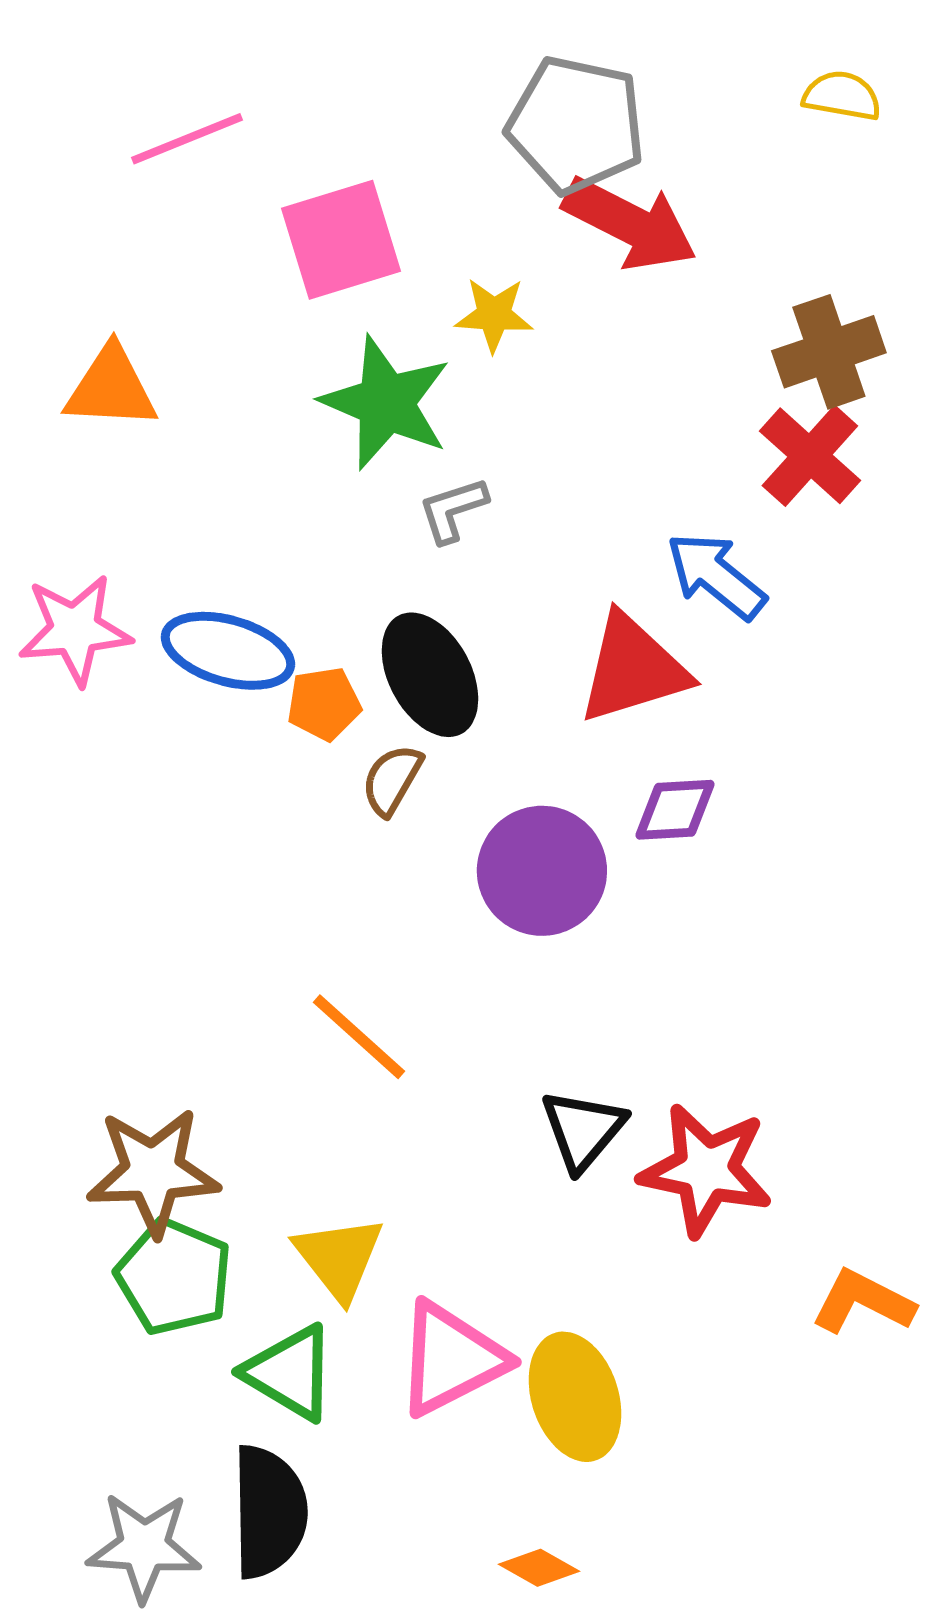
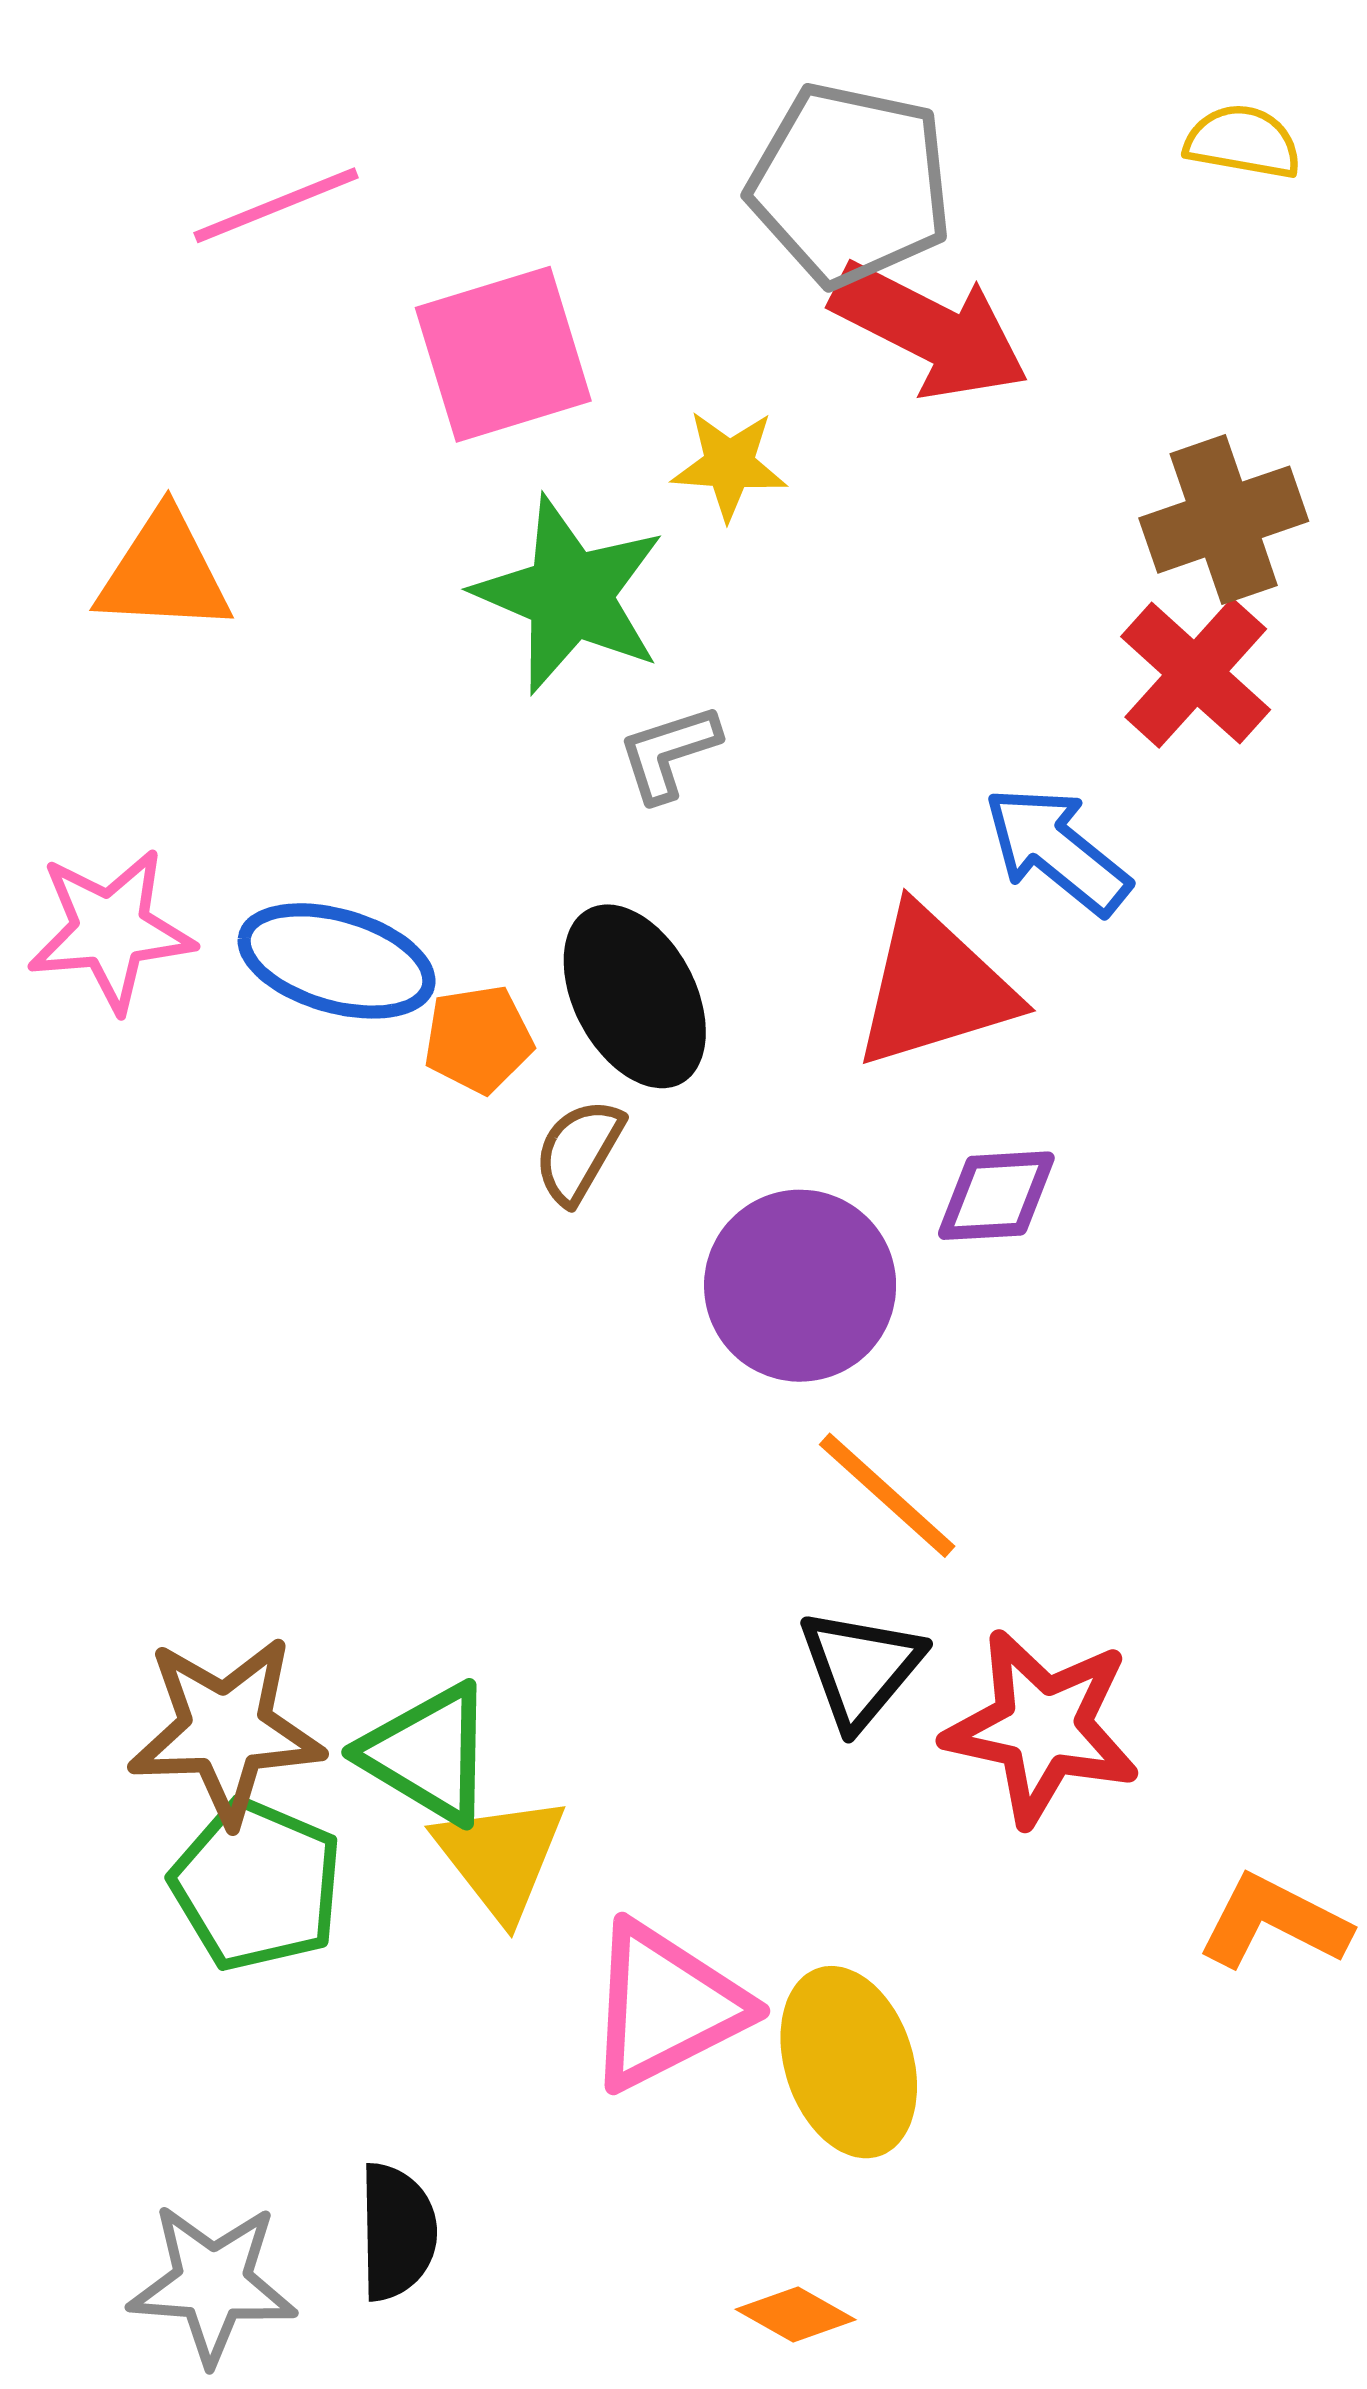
orange line: (359, 1037) -> (887, 1495), moved
green triangle: (290, 1373) -> (428, 1754), moved
black semicircle: (269, 1512) -> (397, 2232), size x0.7

